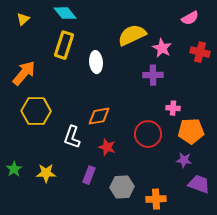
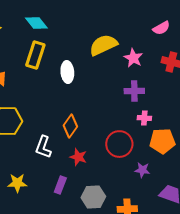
purple cross: (153, 75) -> (134, 91), moved
orange diamond: (99, 116) -> (70, 126), turned -45
purple star: (184, 160) -> (142, 170), moved

